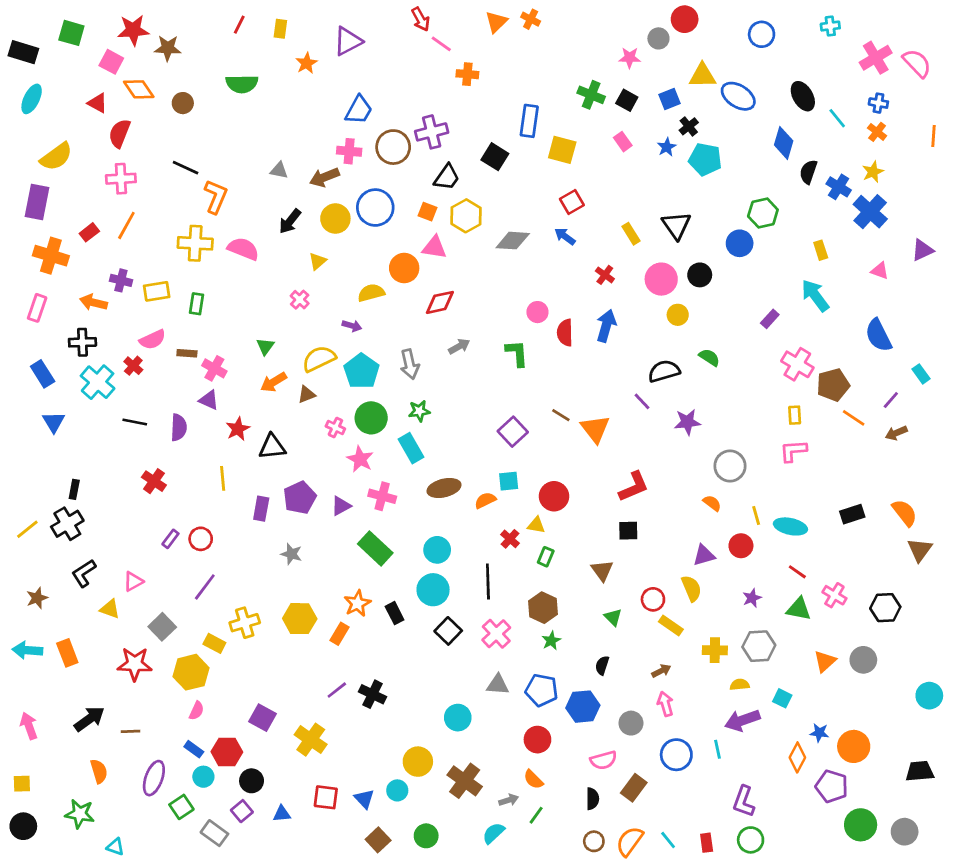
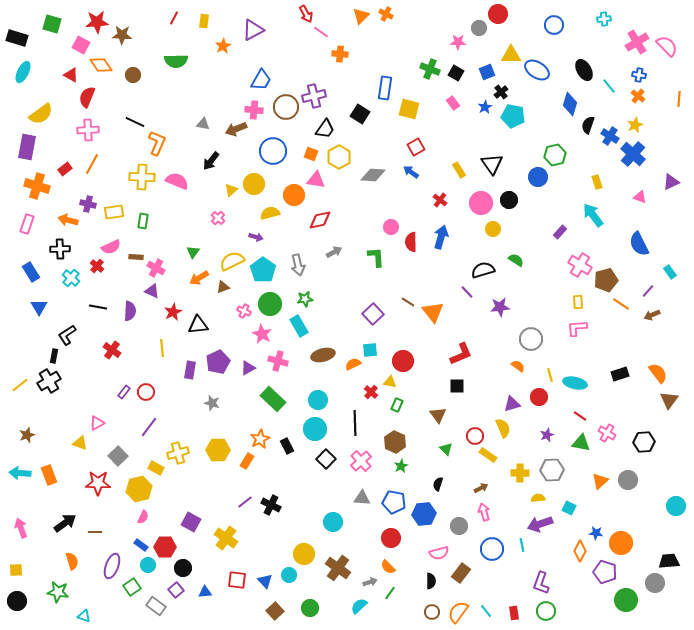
yellow circle: (335, 219) -> (254, 184), moved
cyan cross: (98, 382) -> (71, 278), size x0.7
black L-shape: (84, 573) -> (67, 335), moved
gray circle: (905, 832) -> (655, 583), moved

